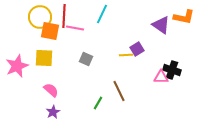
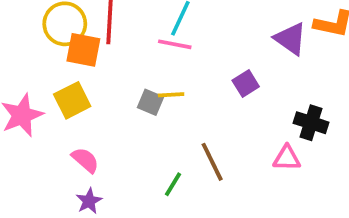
pink line: (75, 28) -> (175, 44), moved
yellow line: (126, 55) -> (171, 95), moved
yellow square: (44, 58) -> (72, 100), turned -30
pink triangle: (161, 77) -> (287, 158), moved

